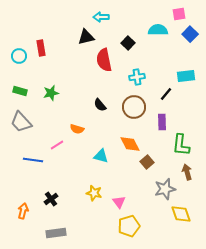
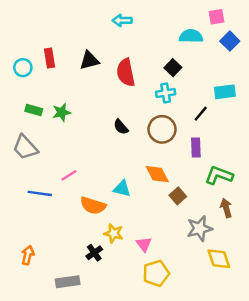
black triangle: (86, 37) -> (89, 60), moved
black square: (128, 43) -> (173, 68), moved
green rectangle: (20, 91) -> (34, 110), moved
orange semicircle: (77, 129) -> (93, 206), moved, size x1.5
green L-shape: (181, 145) -> (219, 175), turned 105
black cross: (51, 199) -> (94, 253), moved

